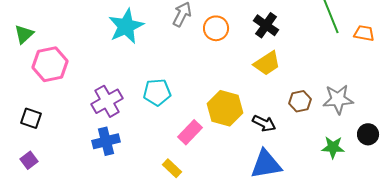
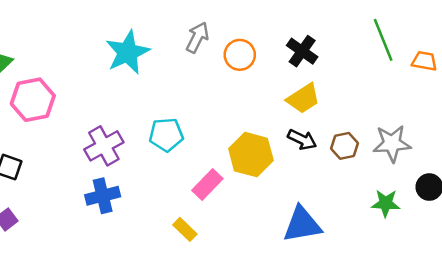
black arrow: (264, 123) -> (302, 140), moved

